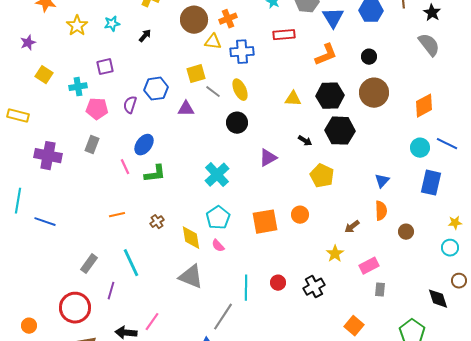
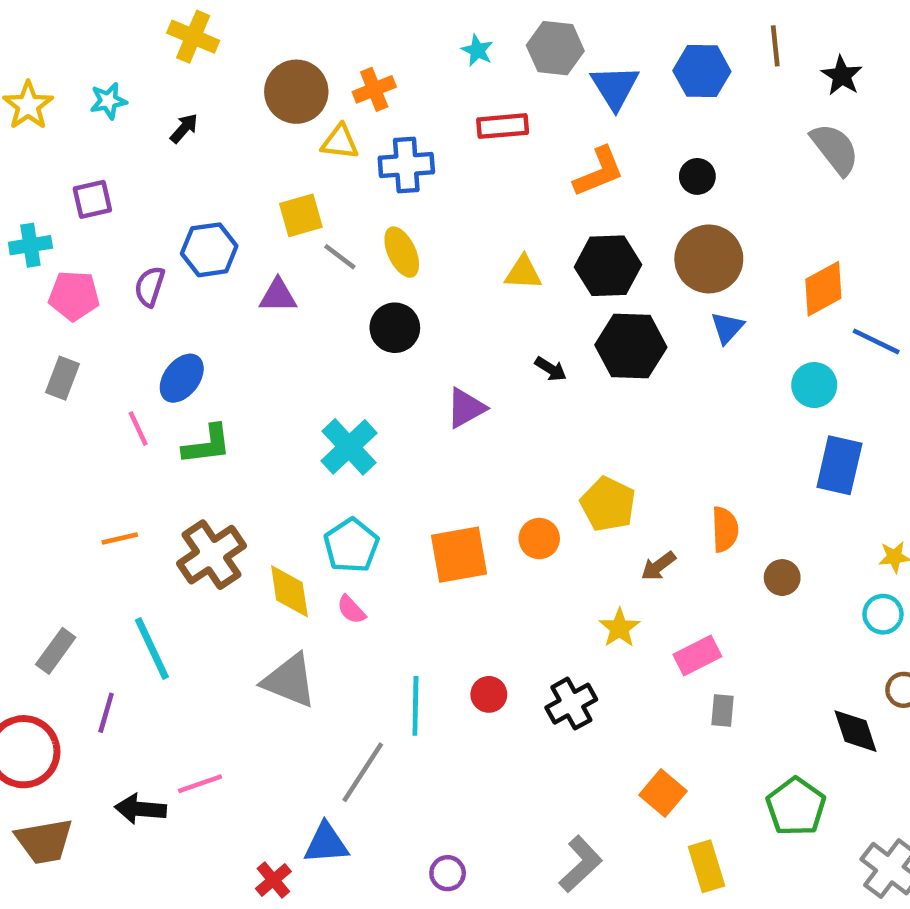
blue line: (447, 144) -> (876, 341), moved
yellow pentagon: (322, 176) -> (608, 504), moved
blue triangle: (382, 181) -> (727, 328), moved
brown cross: (157, 222) -> (211, 555), size x2.0
pink line: (152, 322) -> (200, 784), turned 36

